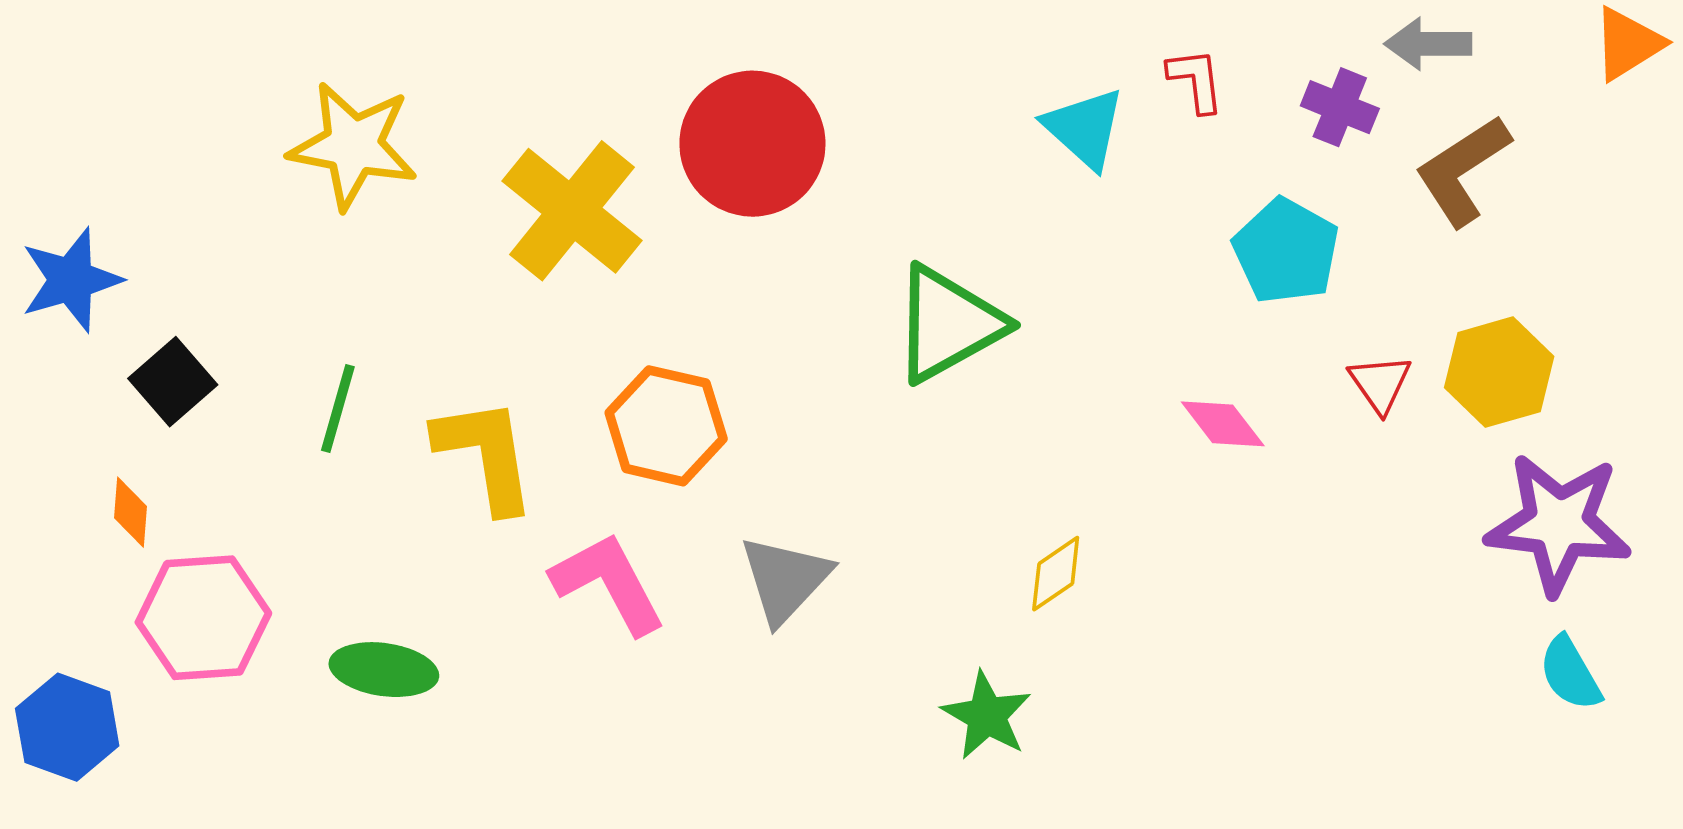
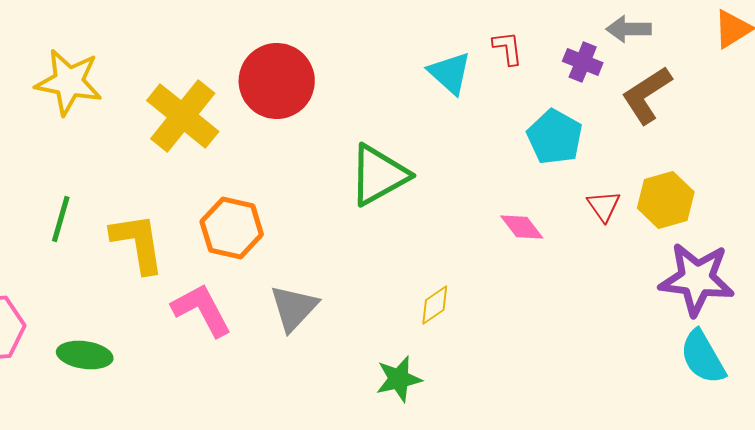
cyan semicircle: (1570, 673) -> (703, 357), size x1.4
green star: (987, 716) -> (399, 379), turned 30

